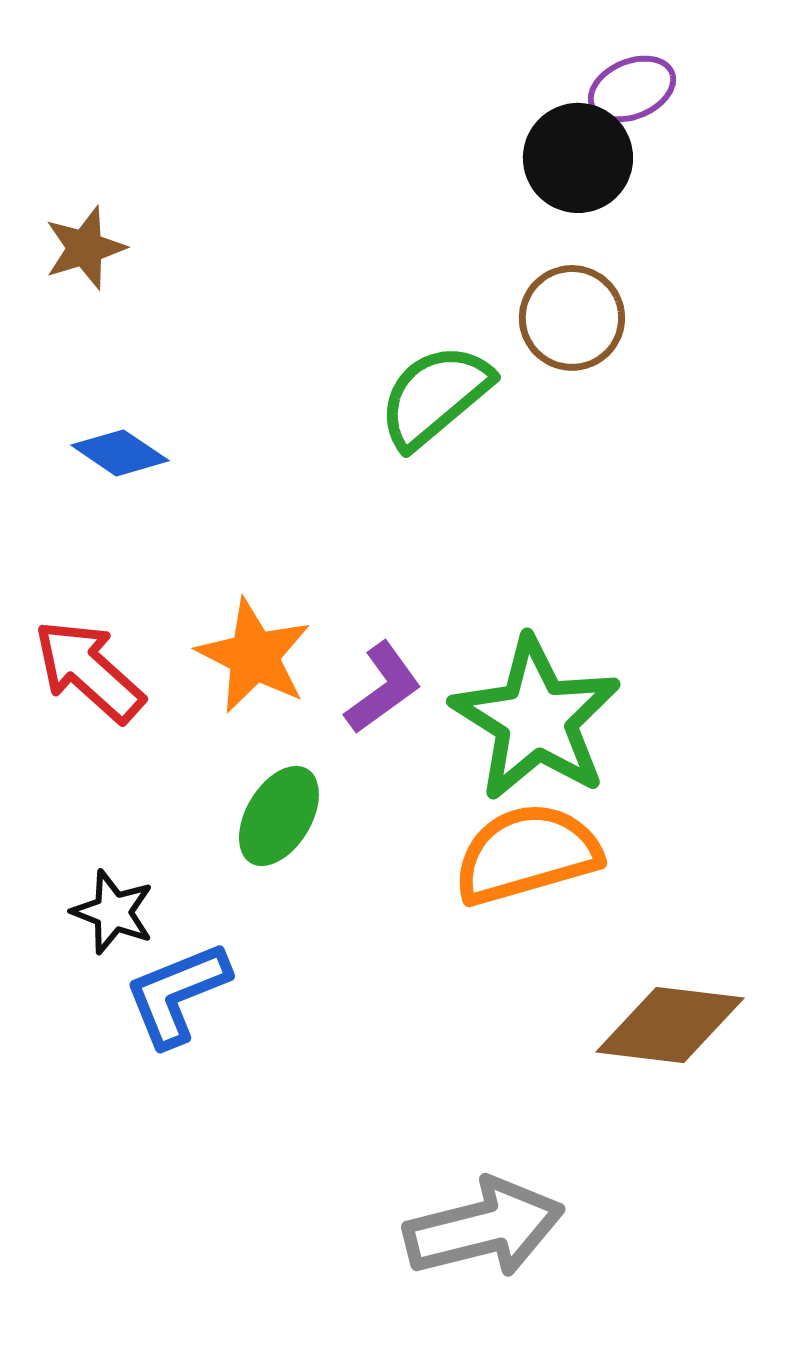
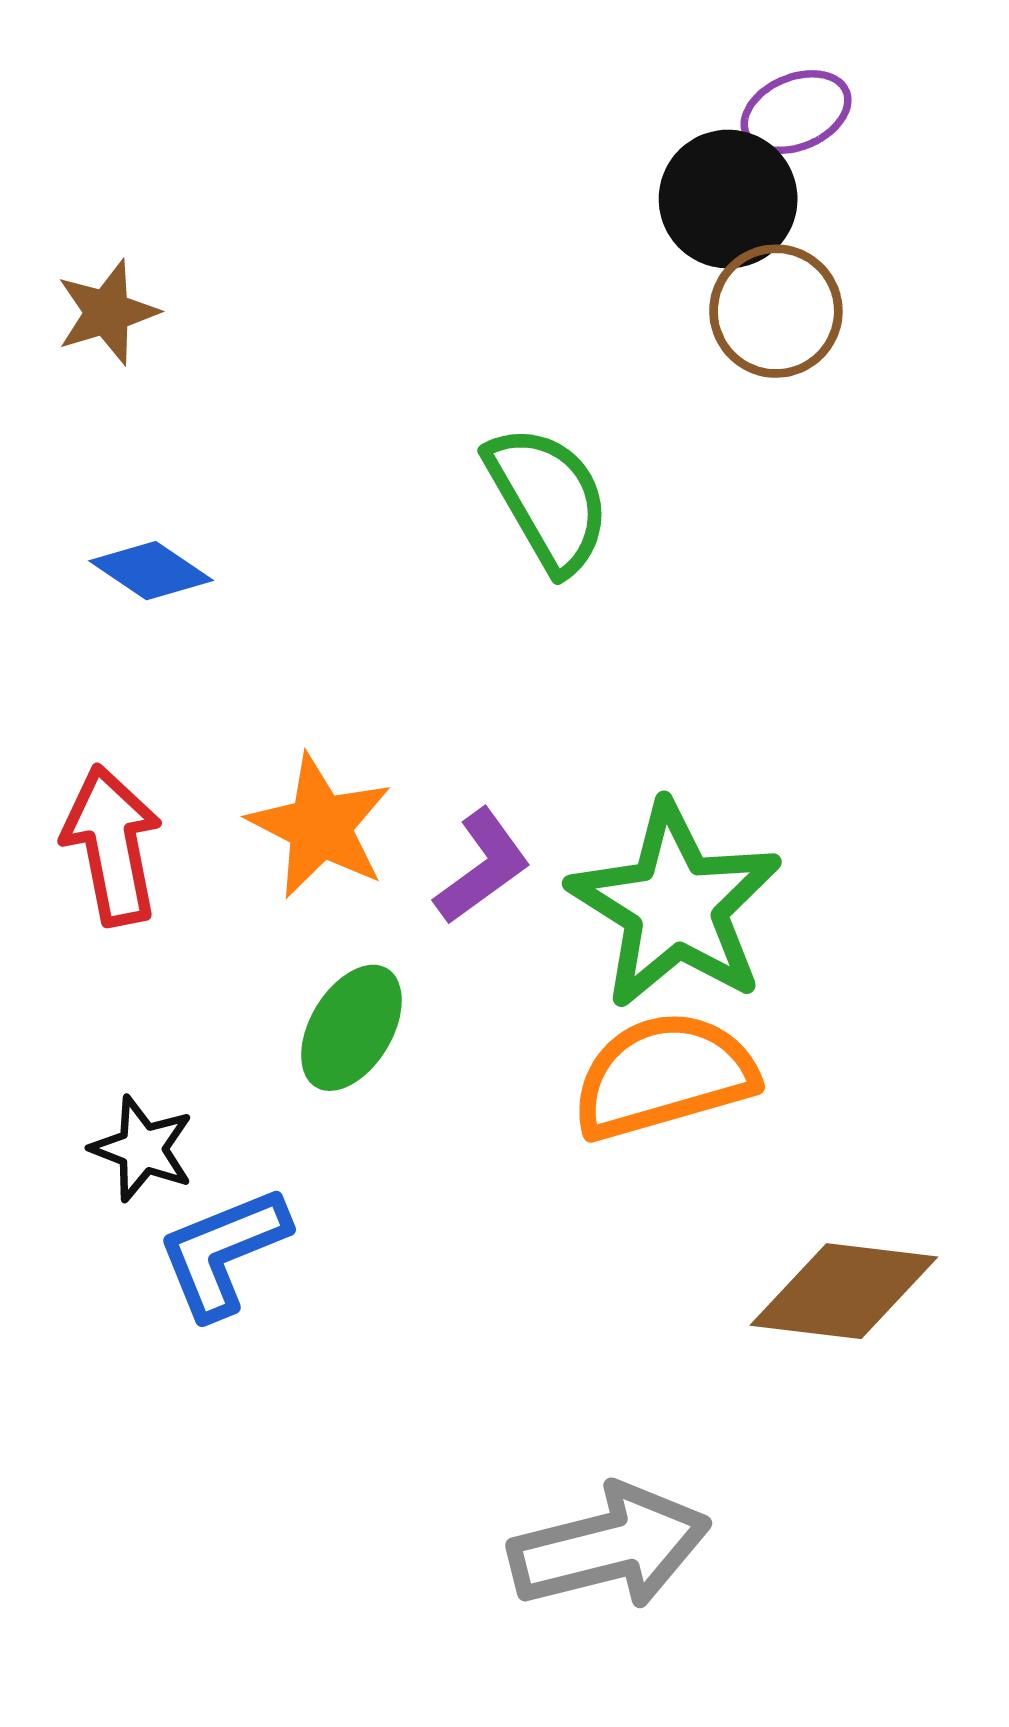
brown circle: (572, 318) -> (776, 311), moved
green semicircle: (435, 396) -> (548, 499), turned 100
red arrow: (89, 671) -> (112, 845), turned 37

